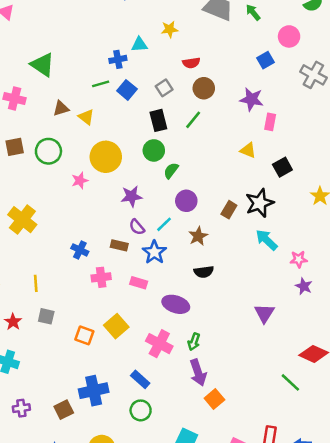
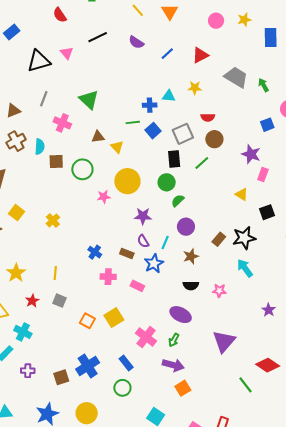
gray square: (164, 88) -> (183, 134), size x1.5
yellow cross: (22, 220) -> (53, 220), size x0.6
cyan line: (164, 224) -> (165, 243), turned -32
pink star: (299, 259) -> (219, 291), moved
purple ellipse: (176, 304) -> (181, 315), moved
purple triangle: (264, 313) -> (224, 341), moved, size x1.4
purple arrow: (198, 373) -> (173, 365), turned -65
blue cross: (94, 391) -> (88, 366), turned -30

